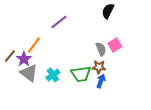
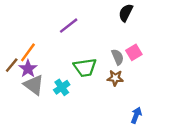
orange line: (34, 45) -> (28, 52), moved
green trapezoid: (81, 74) -> (85, 67), moved
blue arrow: (101, 81) -> (136, 115), moved

